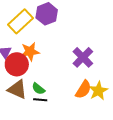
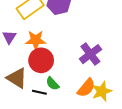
red circle: (17, 64) -> (41, 60), moved
green semicircle: (38, 89) -> (52, 84), moved

